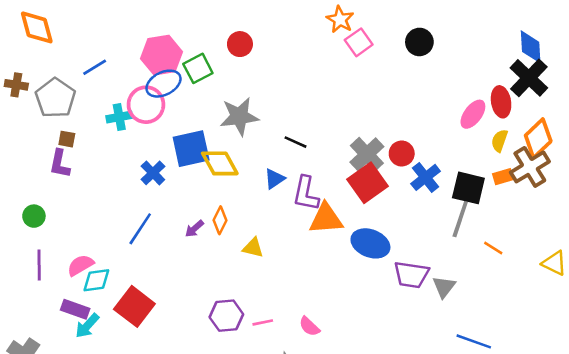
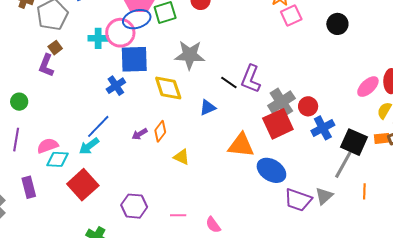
brown square: (67, 139) -> (55, 48), turned 32
blue square: (191, 149) -> (134, 59), moved
purple L-shape: (306, 193) -> (251, 79), moved
orange line: (493, 248) -> (364, 191), turned 49
gray triangle: (444, 287) -> (324, 196), moved
purple rectangle: (75, 309) -> (29, 187), moved, turned 45
purple hexagon: (226, 316) -> (134, 206), moved
cyan arrow: (87, 326) -> (89, 146), moved

